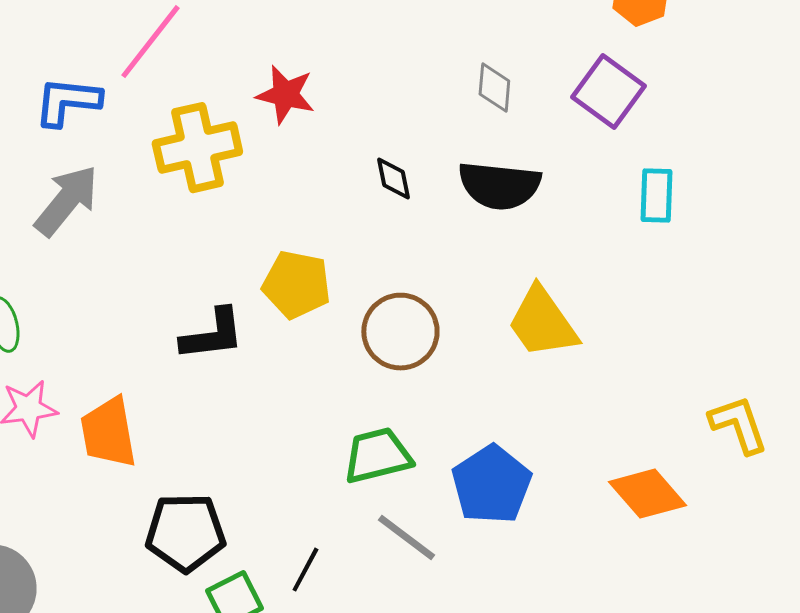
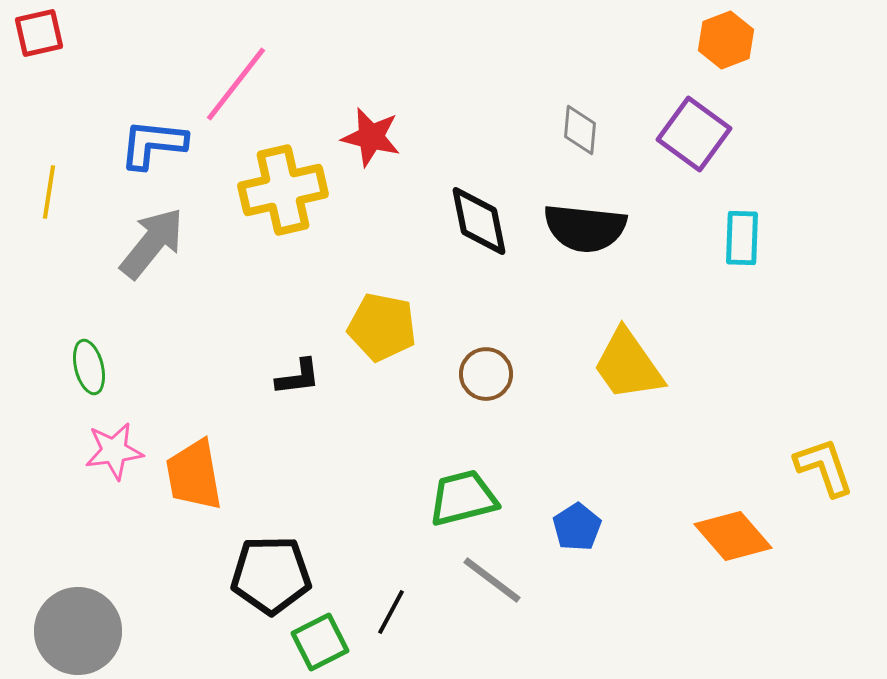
black diamond: (393, 179) -> (479, 221), size x1.6
brown circle: (400, 332) -> (486, 374), size x0.7
black L-shape: (212, 335) -> (298, 377), size x0.7
blue pentagon: (491, 485) -> (577, 527), size x0.6

